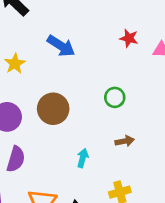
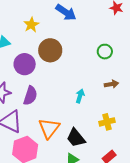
brown circle: (53, 109) -> (50, 50), moved

